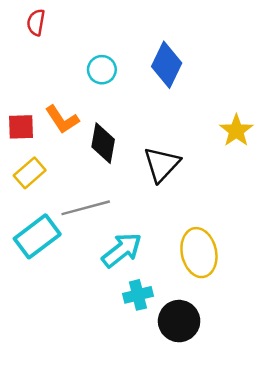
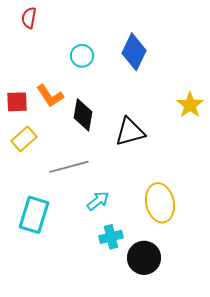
black triangle: (162, 164) -> (130, 132), turned 32
cyan rectangle: (37, 236) -> (34, 215), moved, turned -36
cyan arrow: (122, 250) -> (98, 201), size x0.7

